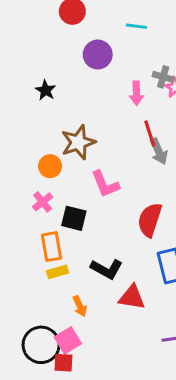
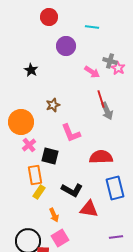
pink arrow: (136, 93) -> (92, 72), turned -56
brown star: (78, 142) -> (53, 105), size x0.6
orange circle: (50, 166) -> (21, 122), moved, size x1.6
red semicircle: (150, 220) -> (101, 157), turned 70
yellow rectangle: (57, 272) -> (39, 192), turned -40
pink square: (68, 340) -> (60, 238), moved

